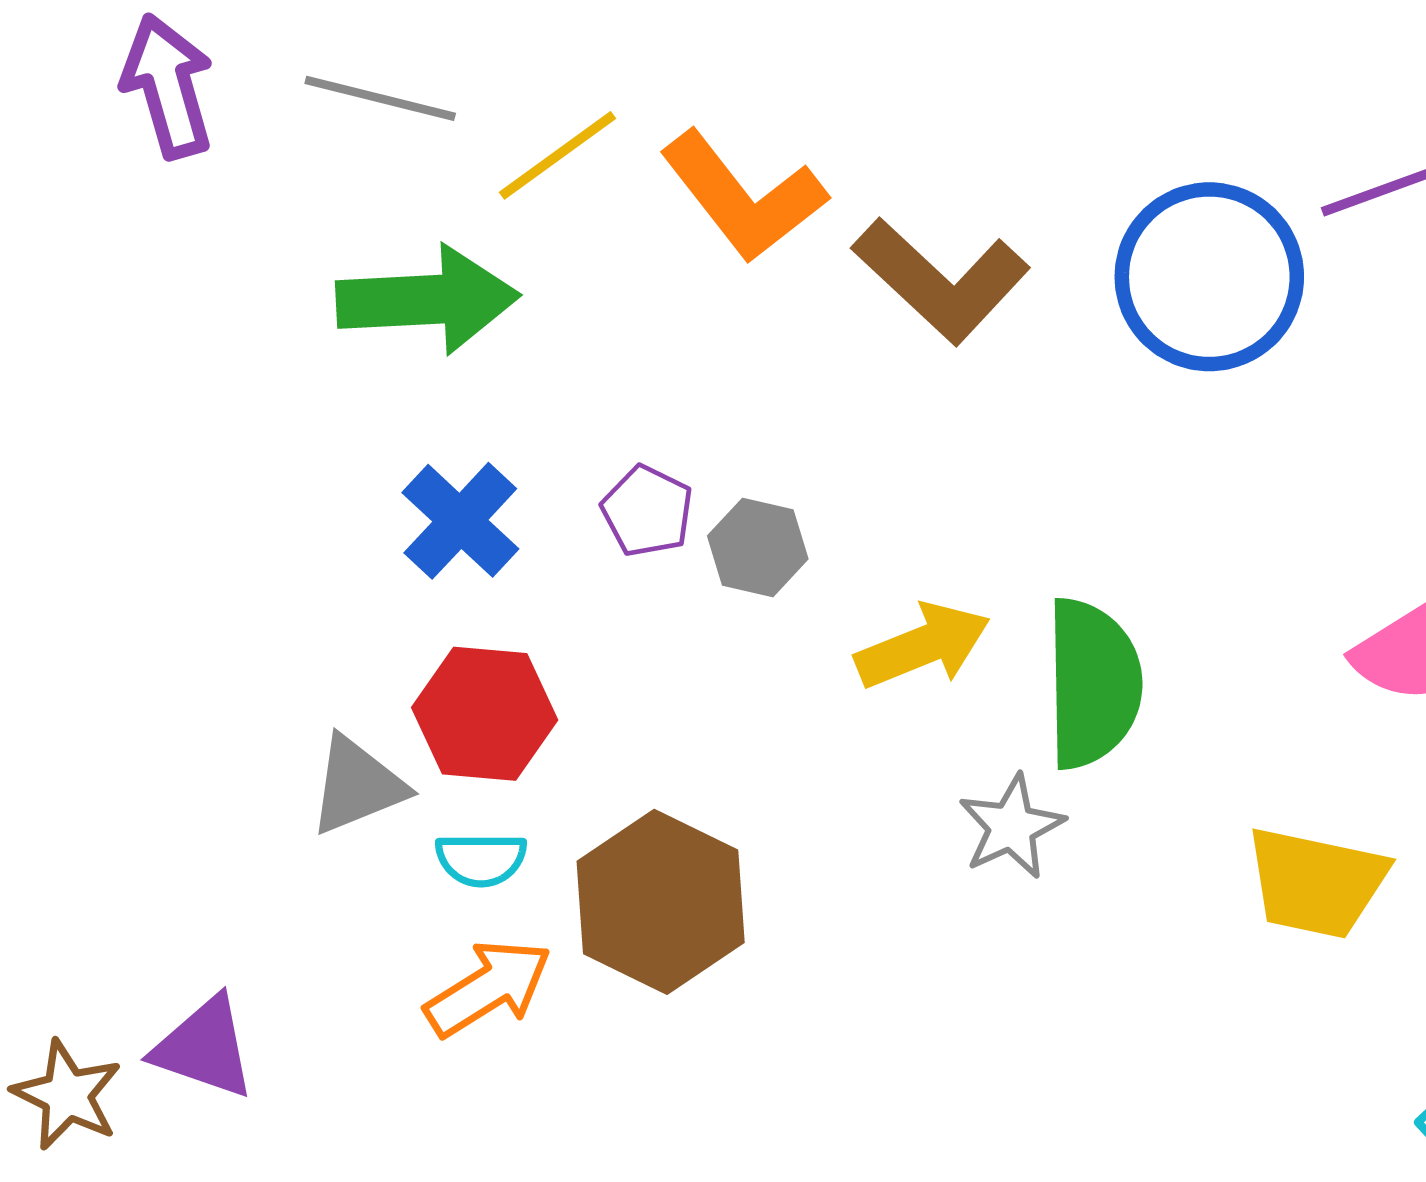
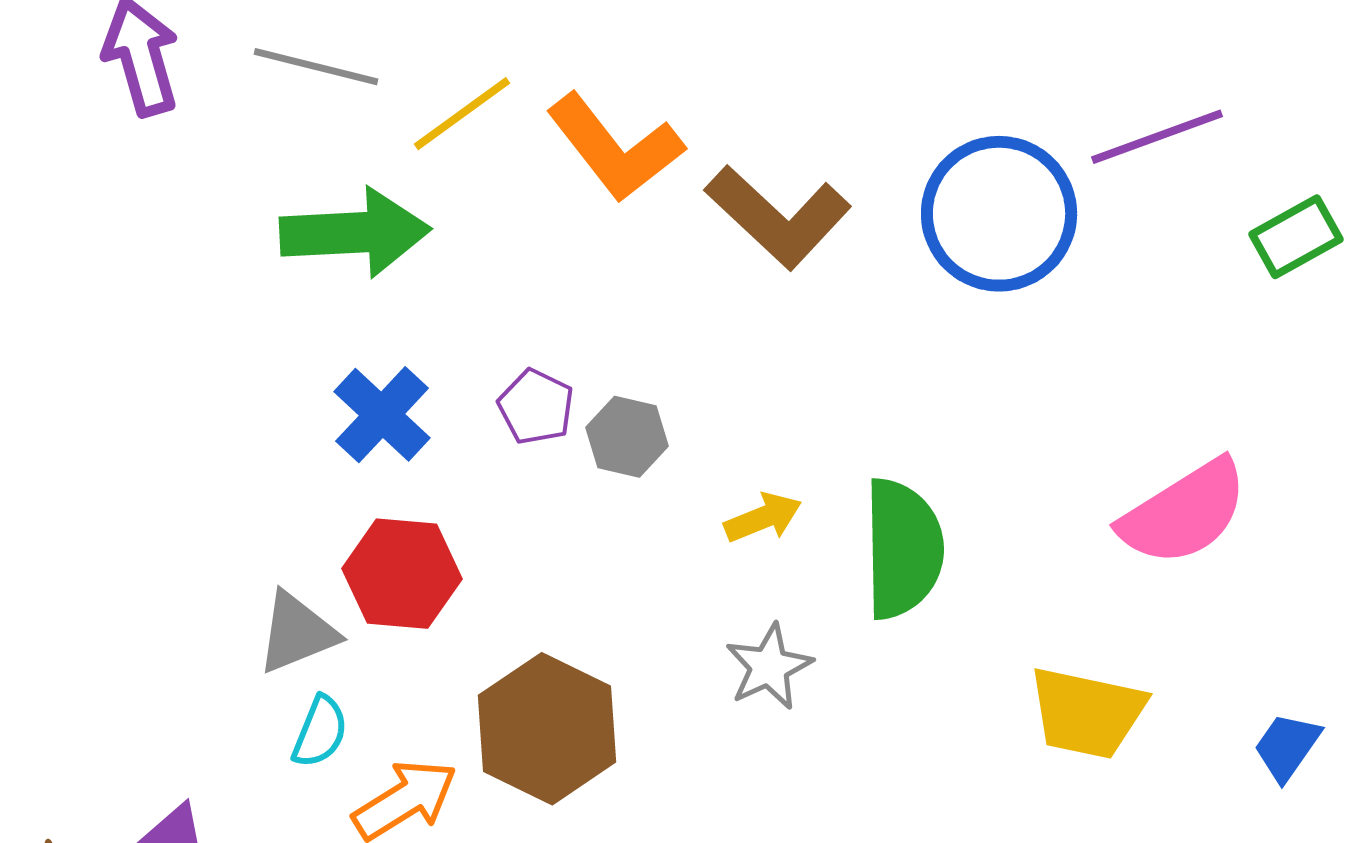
yellow arrow: (923, 646) -> (763, 518), size x0.7
gray star: (1011, 827) -> (769, 667), moved
cyan semicircle: (481, 859) -> (320, 732), moved, turned -68

